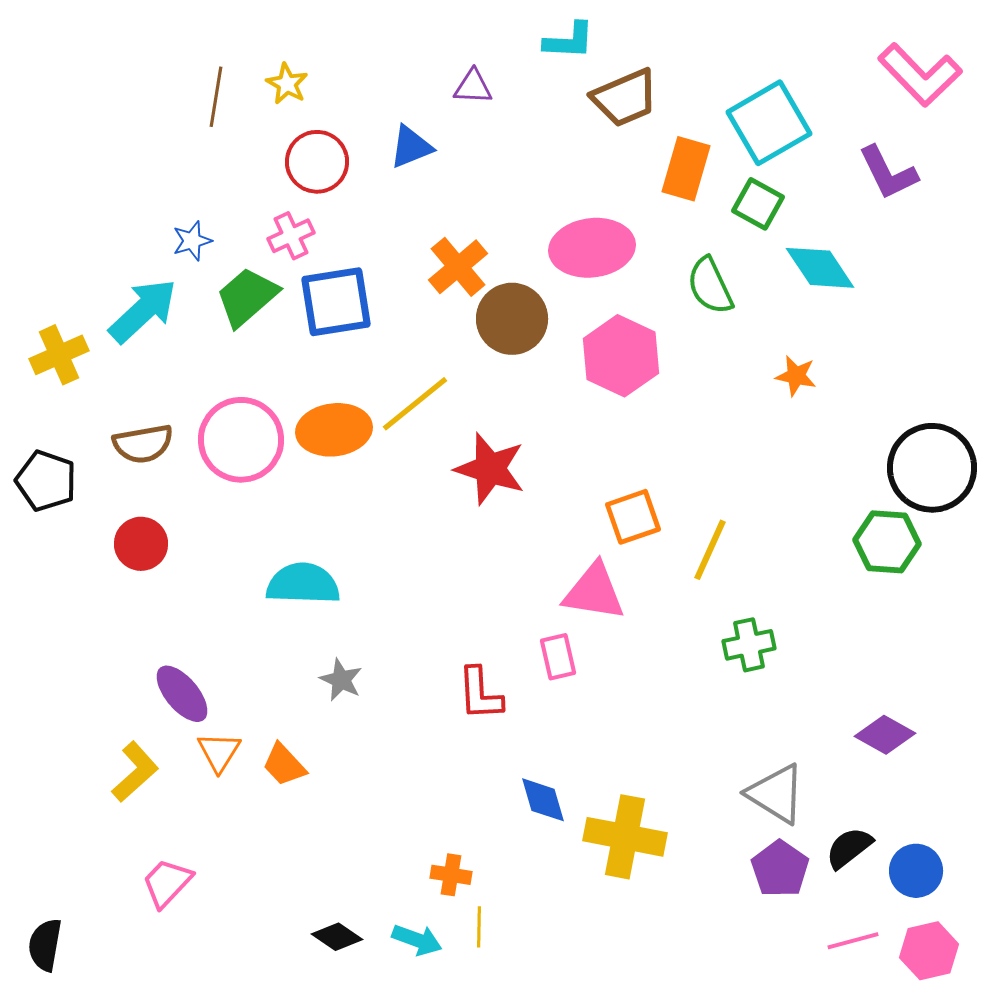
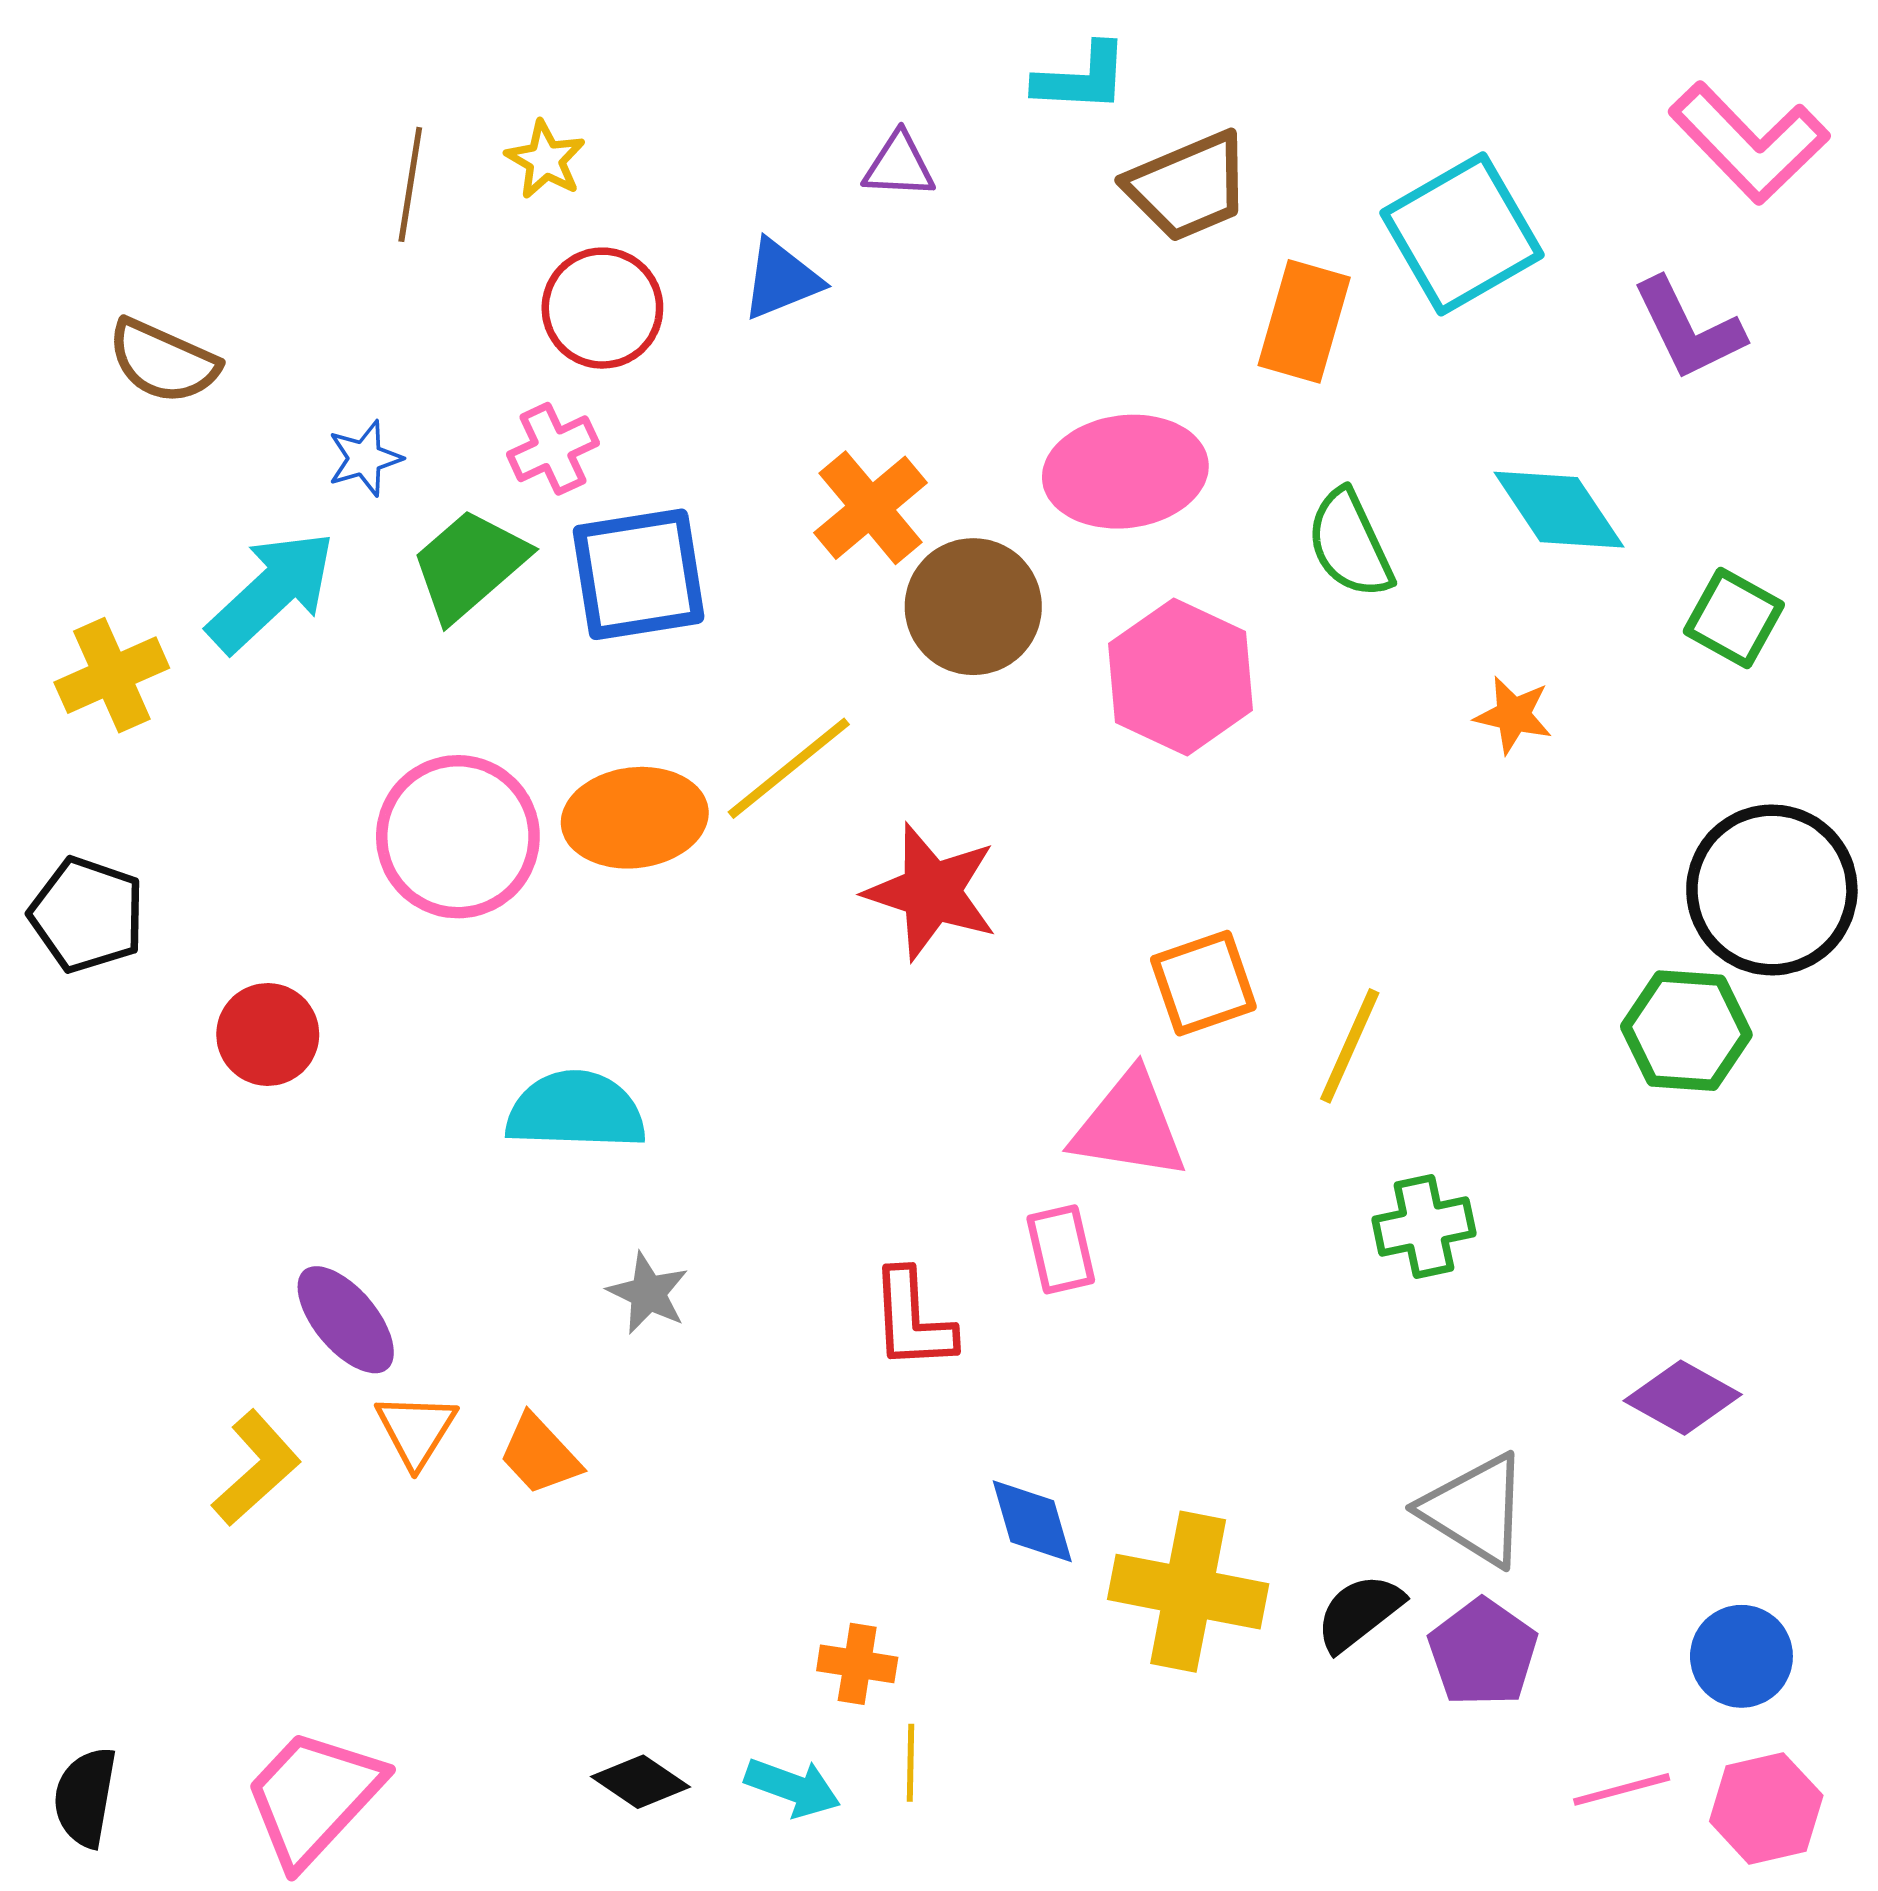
green square: (758, 204) -> (1734, 618), moved
brown semicircle: (143, 444) -> (163, 361), moved, turned 34
black semicircle: (849, 848) -> (1359, 1613), moved
pink trapezoid: (167, 883) -> (313, 1797), moved, size x1.5

